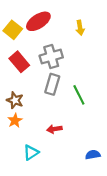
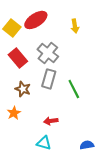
gray cross: (51, 57) -> (48, 53), turned -35
brown star: (15, 100) -> (23, 89), moved
cyan triangle: (31, 153) -> (44, 143), moved, turned 49

